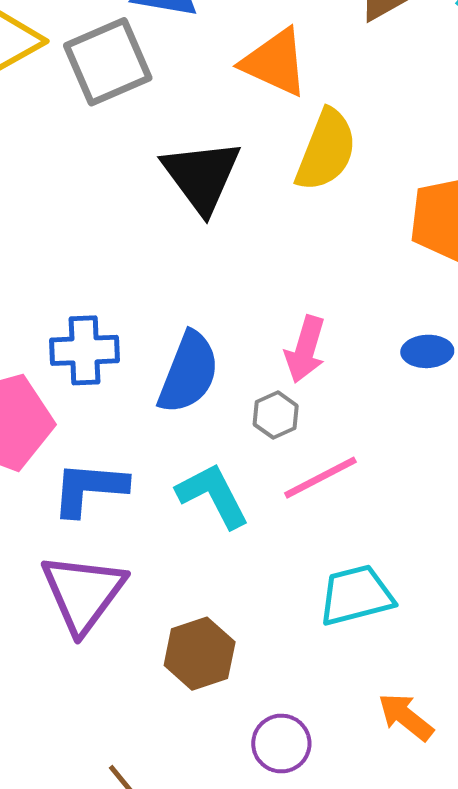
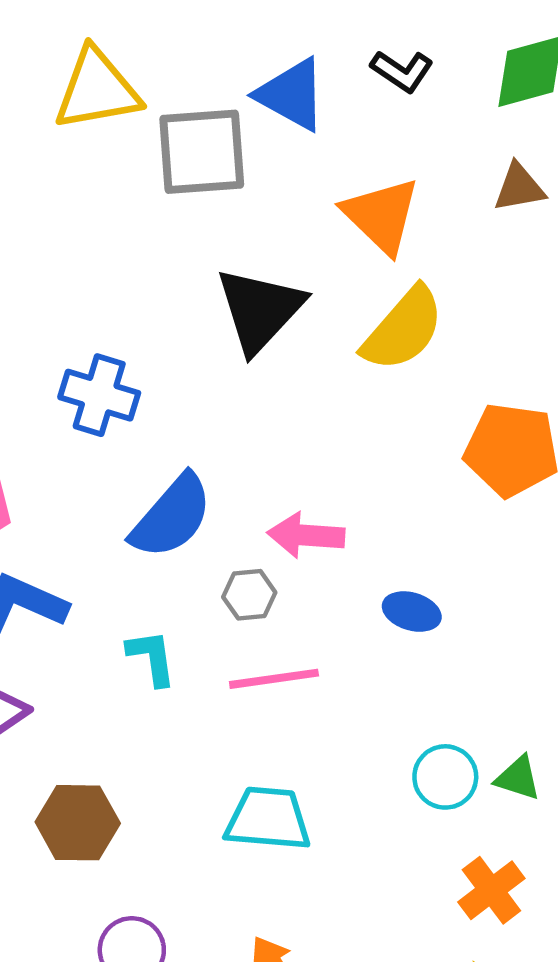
pink arrow: (305, 349) -> (306, 535), turned 58
blue cross: (84, 350) -> (99, 395), moved
blue ellipse: (427, 351) -> (412, 612), moved
cyan L-shape: (213, 495) -> (152, 657), size x0.7

